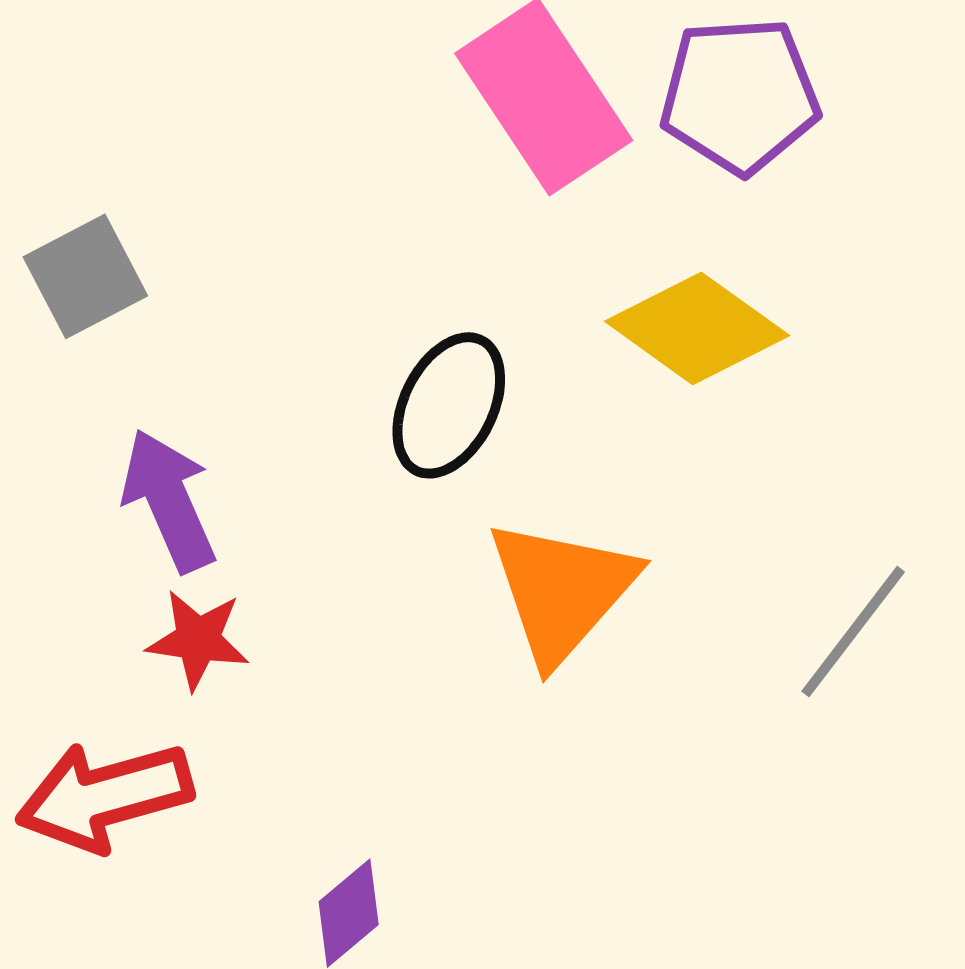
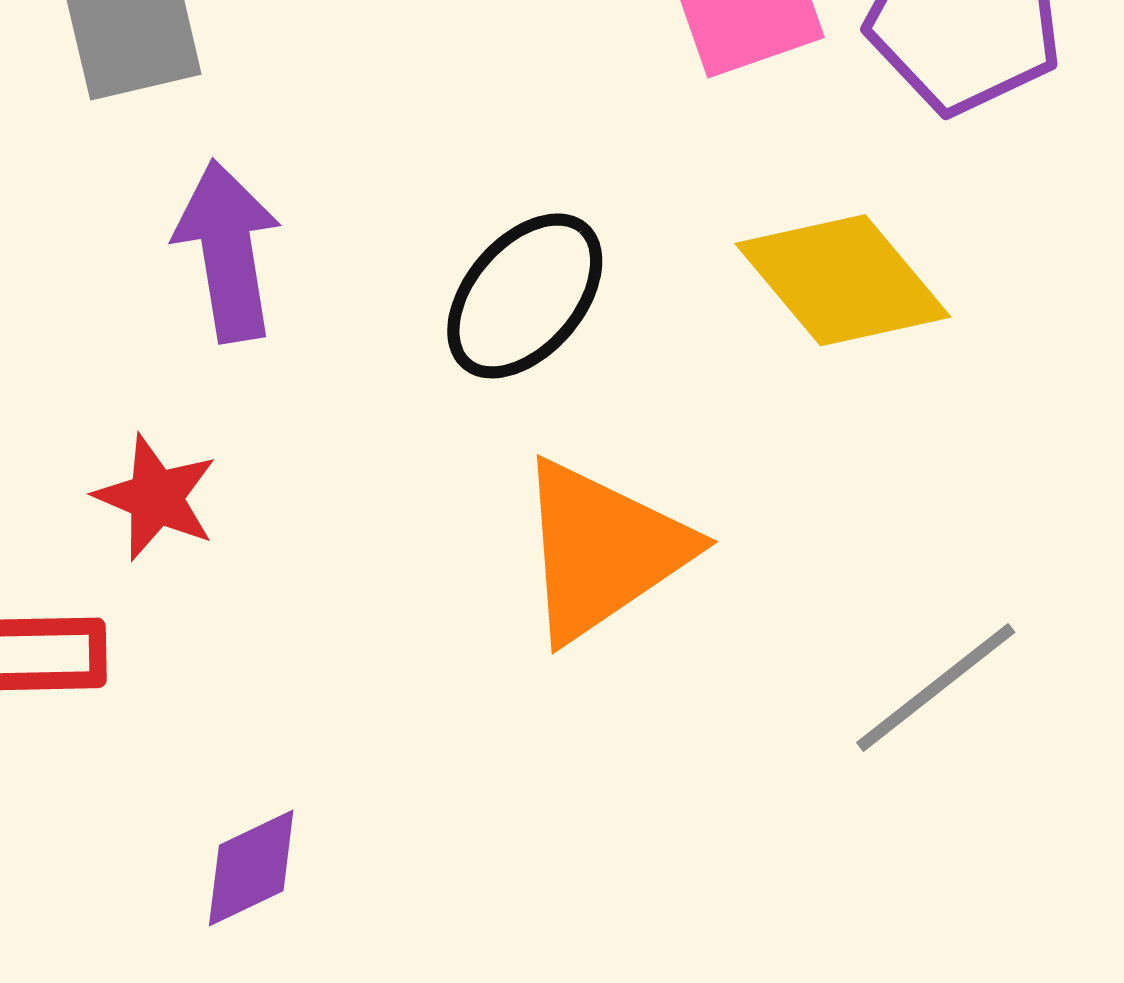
purple arrow: (169, 500) -> (228, 251), moved

